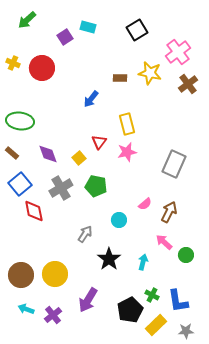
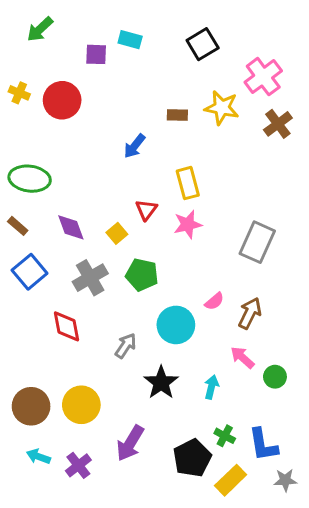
purple square: (65, 37) -> (96, 54), turned 35
red diamond: (34, 211) -> (67, 326), moved
cyan circle: (119, 220) -> (176, 325), size x1.6
gray star: (186, 331) -> (285, 480), moved

